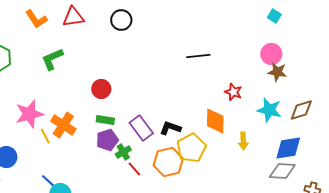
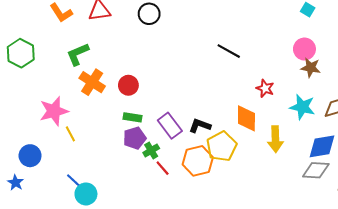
black line: (198, 56) -> (229, 51), turned 35
orange cross: (63, 125) -> (92, 82), moved
yellow arrow: (243, 141) -> (275, 139), size x1.4

